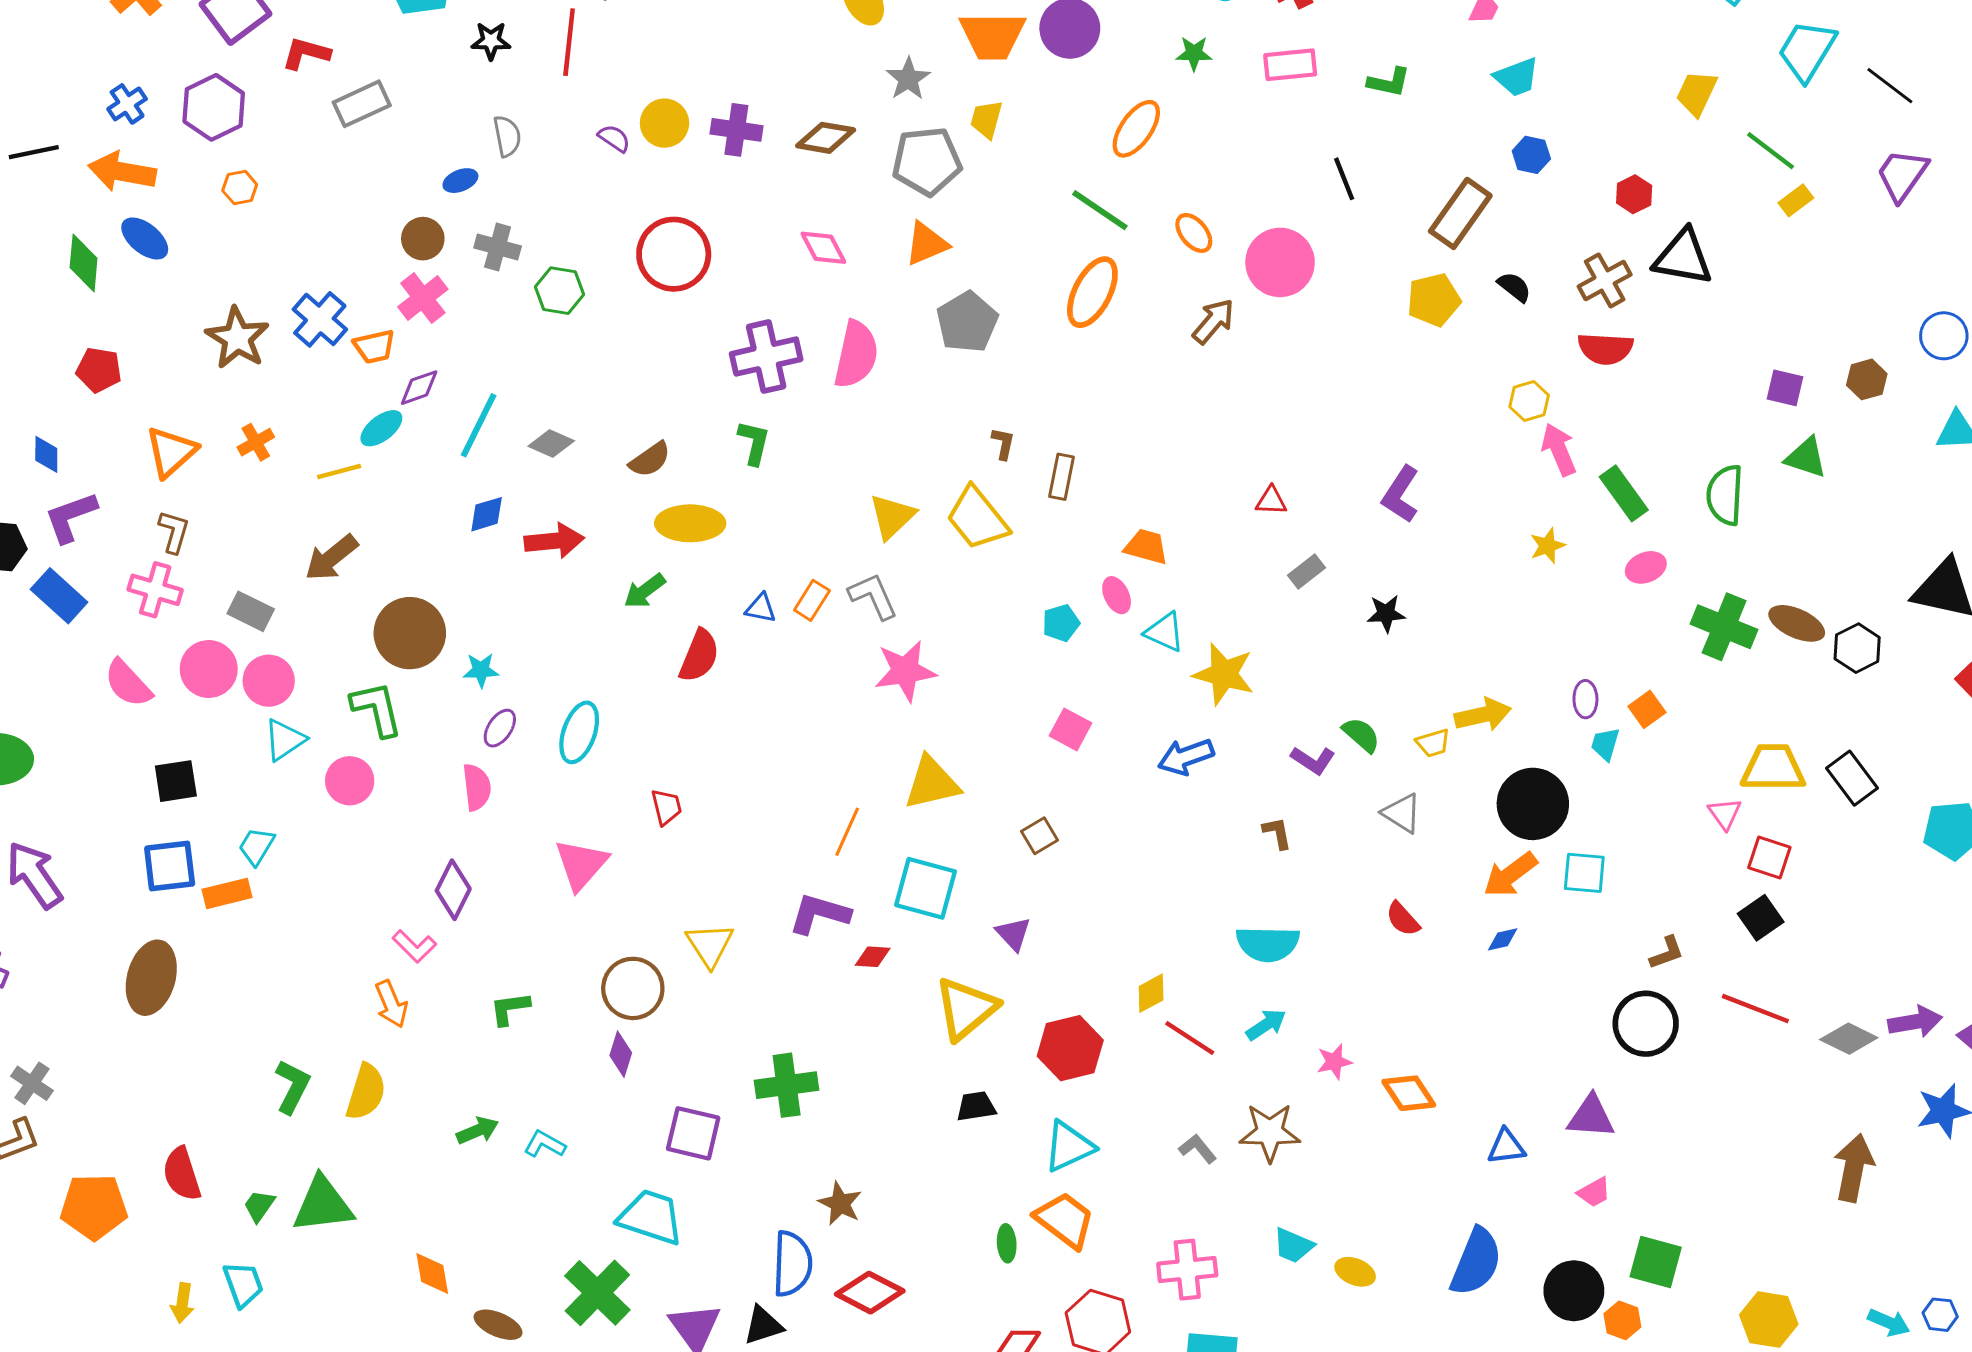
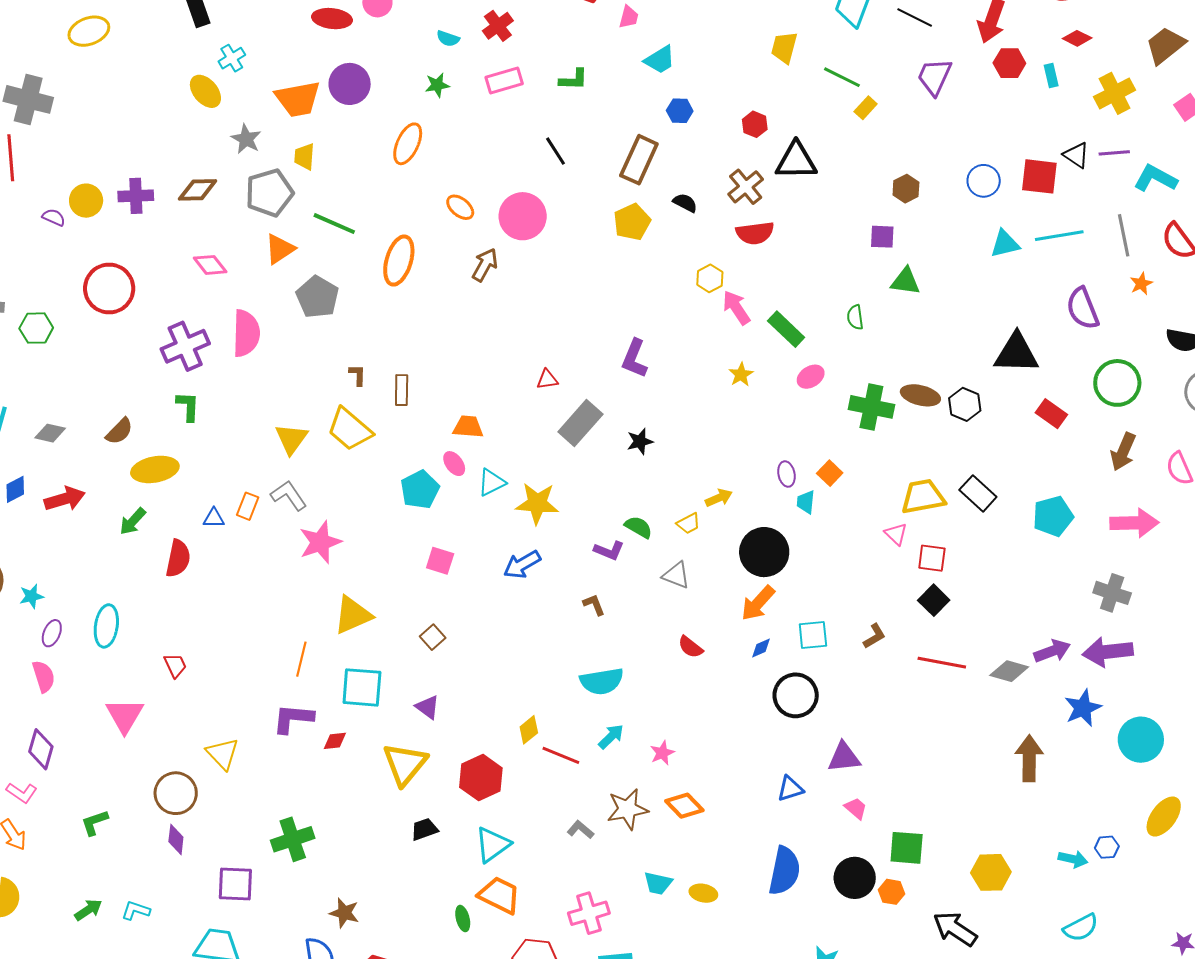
green line: (1100, 210) -> (334, 224), moved
brown hexagon: (1867, 379) -> (906, 189), moved
green semicircle: (1725, 495) -> (855, 317), size x0.6
gray rectangle: (1307, 571) -> (580, 423), size x1.8
cyan pentagon: (1061, 623) -> (420, 490), size x1.5
cyan triangle: (1165, 632) -> (492, 482), turned -40
yellow arrow: (1483, 715) -> (719, 498), size x0.7
cyan square: (1584, 873) -> (813, 635), moved
black circle: (1646, 1024) -> (796, 695), moved
orange diamond: (1409, 1093) -> (684, 806), moved
pink trapezoid: (1594, 1192) -> (856, 808), turned -100

